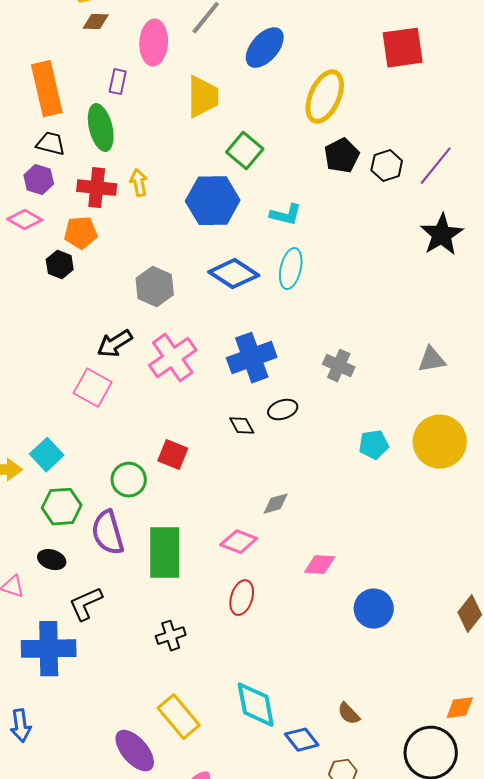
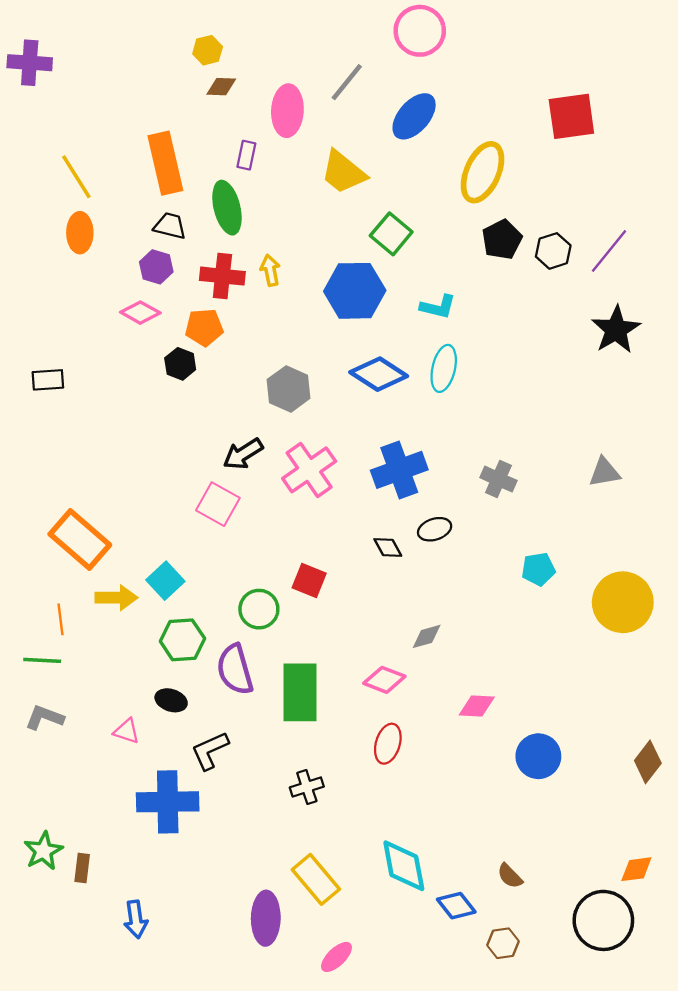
yellow trapezoid: (203, 97) -> (343, 172), turned 129
yellow circle: (440, 442) -> (623, 602), moved
blue arrow: (21, 726) -> (136, 919), moved
purple ellipse: (135, 751) -> (266, 918), turned 42

